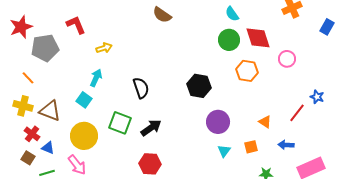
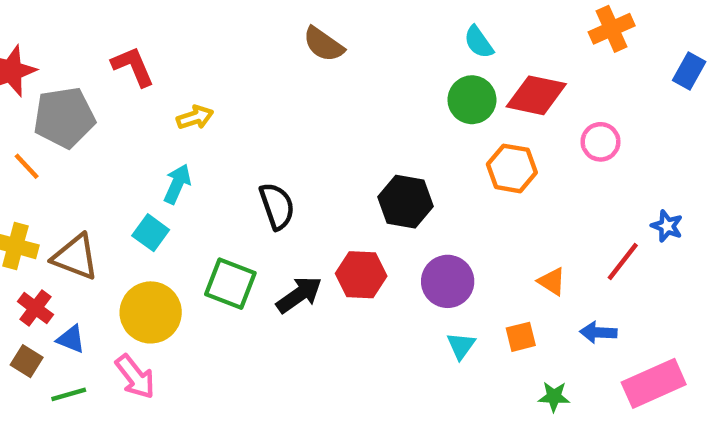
red diamond: (258, 38) -> (536, 95), turned -60
orange line: (28, 78) -> (27, 166), moved
red hexagon: (150, 164) -> (361, 275), moved

